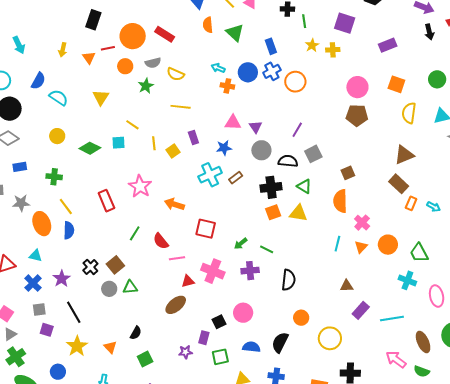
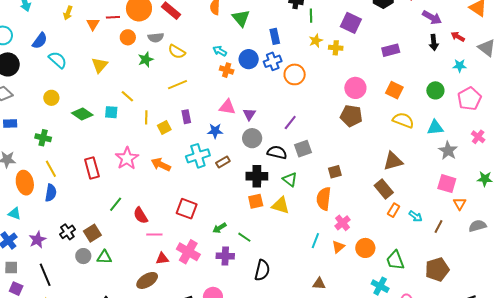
yellow line: (181, 107) -> (177, 85), turned -36
yellow semicircle: (409, 113) -> (403, 120), turned 95
orange arrow: (174, 204) -> (161, 165), moved

